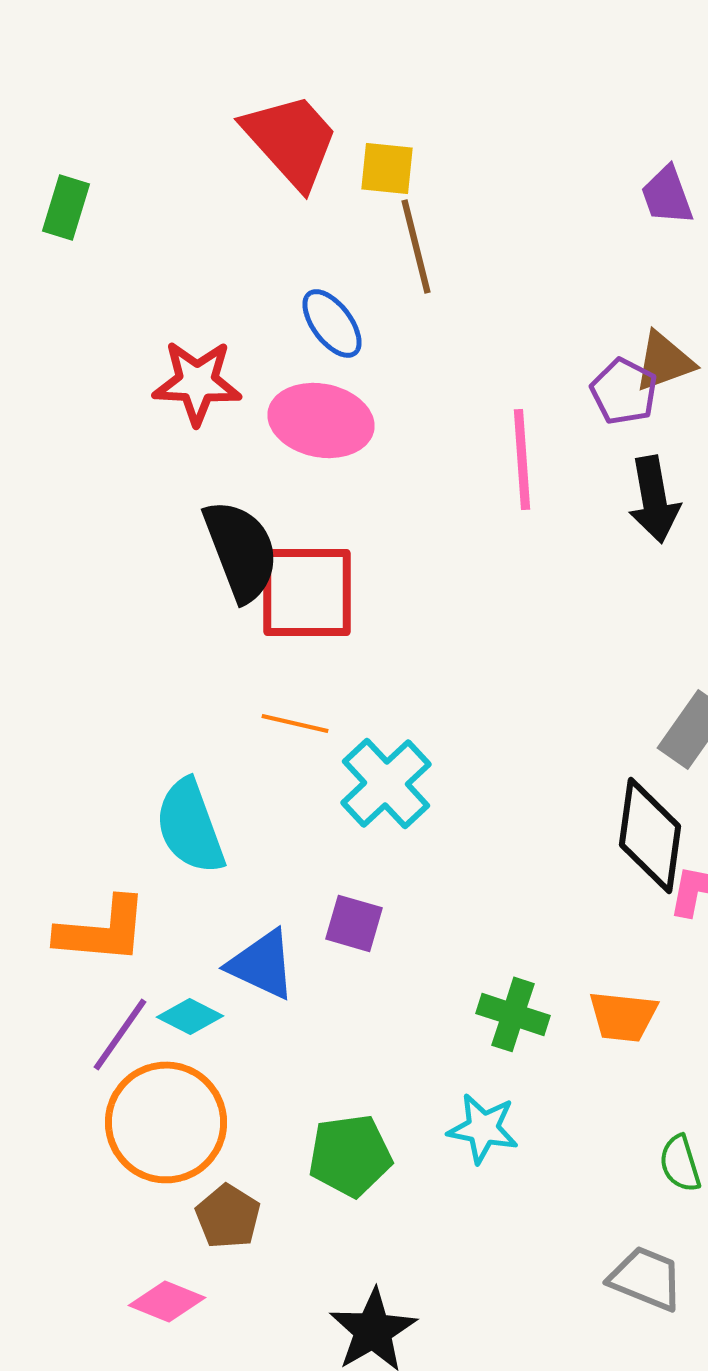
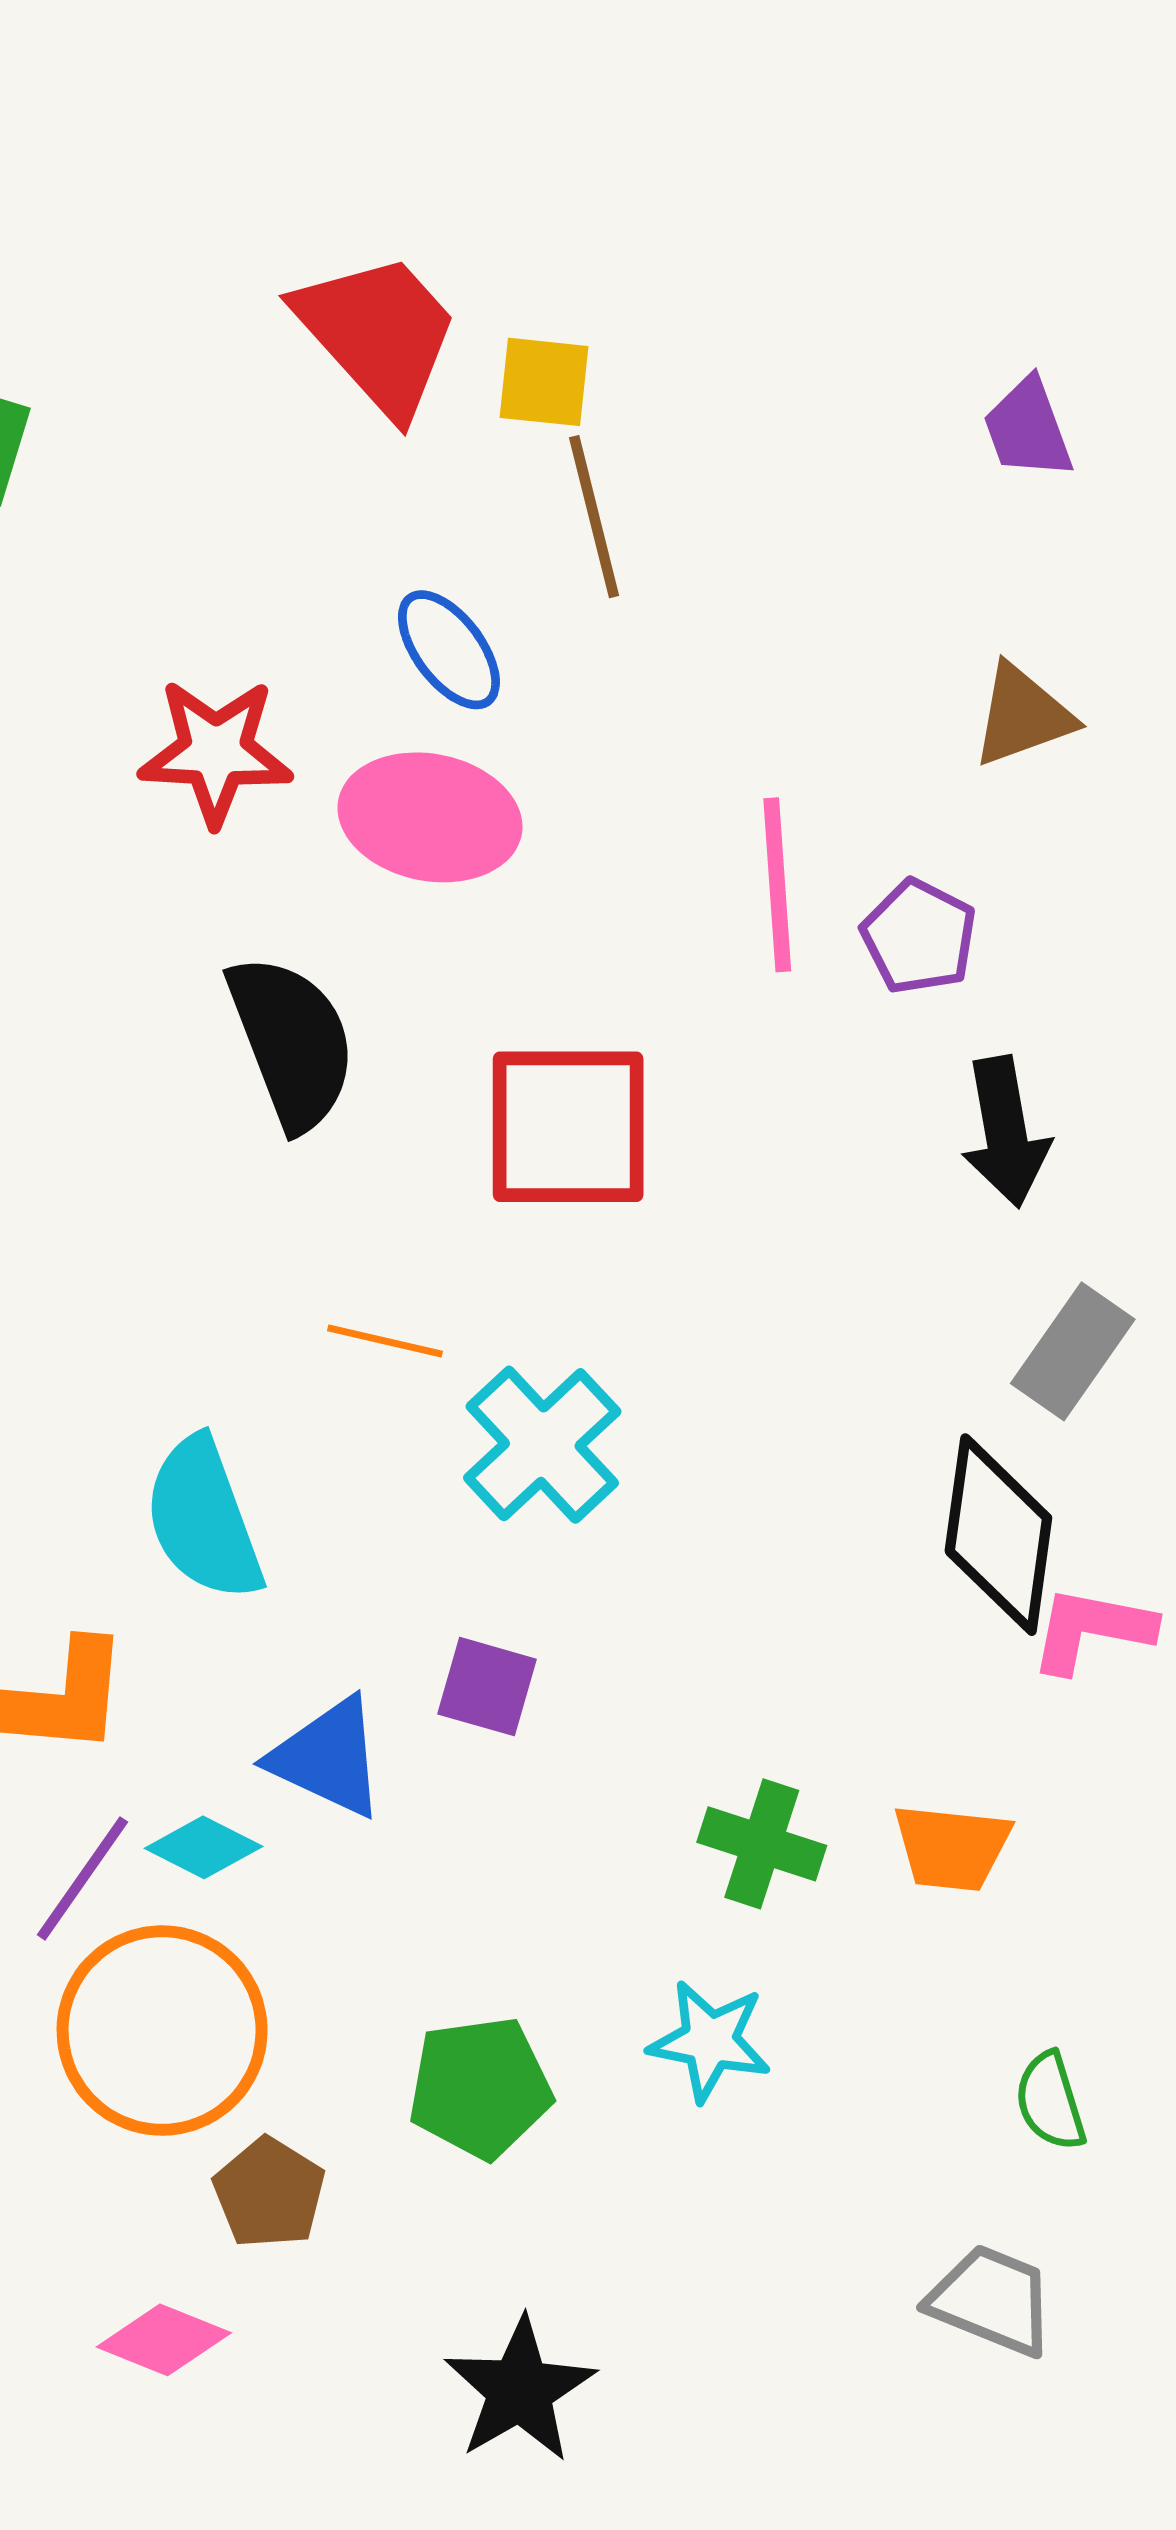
purple pentagon: (624, 391) -> (919, 937), moved
black arrow: (654, 499) -> (1005, 1132), moved
red square: (307, 592) -> (568, 1127), moved

